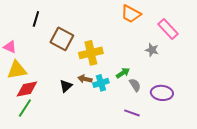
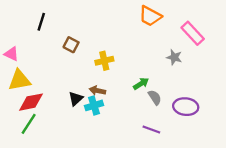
brown square: (62, 39) -> (71, 45), size x0.6
yellow cross: (91, 53) -> (104, 61), size x0.7
cyan cross: (101, 83) -> (94, 105), moved

